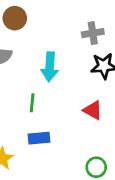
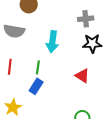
blue rectangle: (39, 138) -> (36, 86), moved, turned -56

